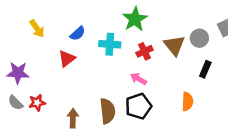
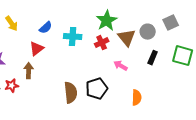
green star: (135, 19) -> (107, 21), moved
pink arrow: (138, 79) -> (121, 66), moved
orange semicircle: (187, 101) -> (137, 98), moved
brown arrow: (73, 118) -> (29, 71), moved

